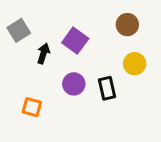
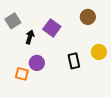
yellow circle: (135, 64) -> (99, 52), moved
purple circle: (74, 84) -> (37, 63), moved

